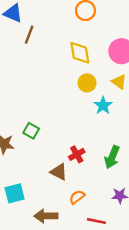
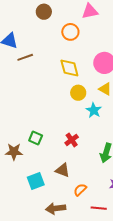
brown line: (29, 35) -> (25, 57), turned 56
red cross: (77, 154) -> (72, 140), moved
cyan square: (15, 193) -> (36, 181), moved

